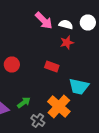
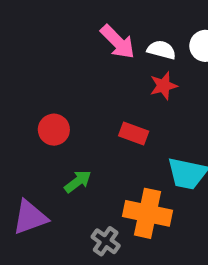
green arrow: (24, 102) -> (78, 181), moved
orange cross: (59, 106) -> (148, 213), turned -30

